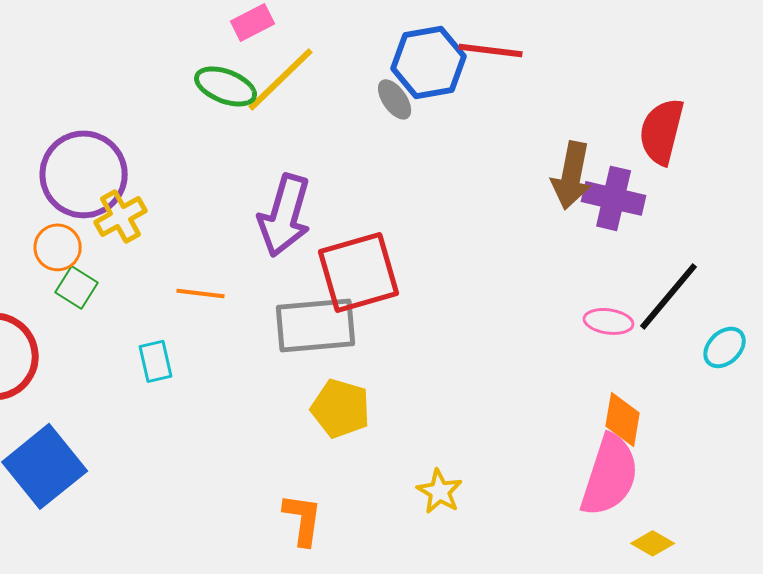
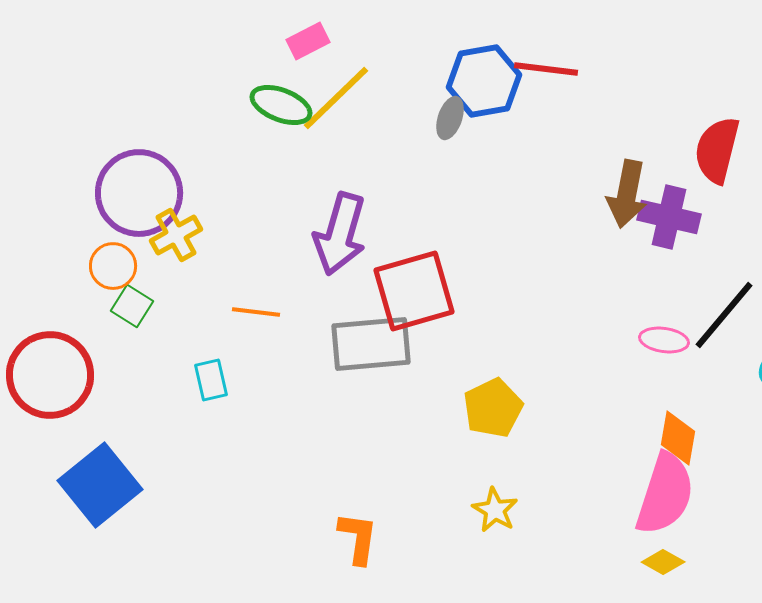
gray ellipse: (395, 99) -> (450, 118), turned 54
yellow pentagon: (341, 408) -> (493, 408), moved, turned 30
yellow diamond: (653, 543) -> (663, 562), moved

